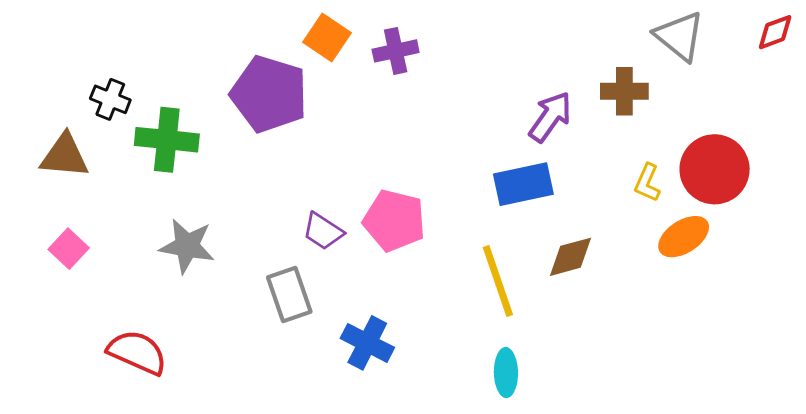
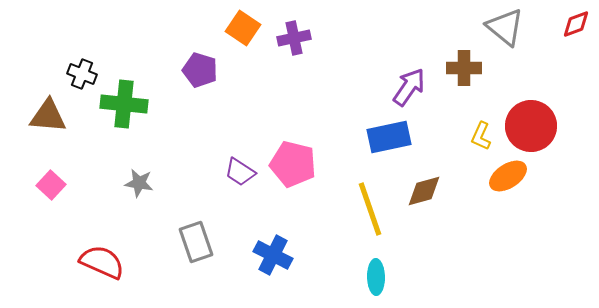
purple pentagon: (269, 94) -> (200, 70), size x0.6
gray star: (187, 246) -> (139, 183), size x0.7
gray rectangle: (289, 294) -> (196, 242), moved

